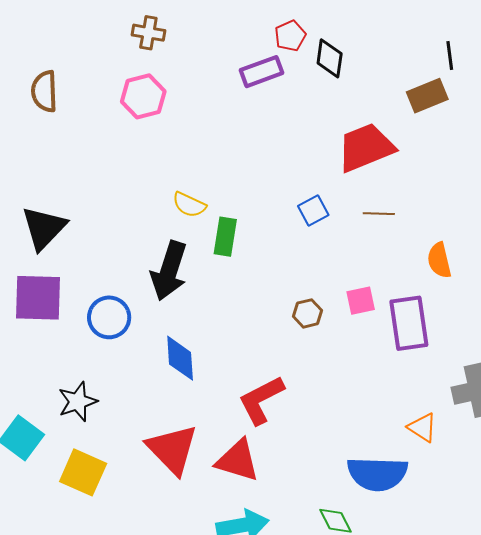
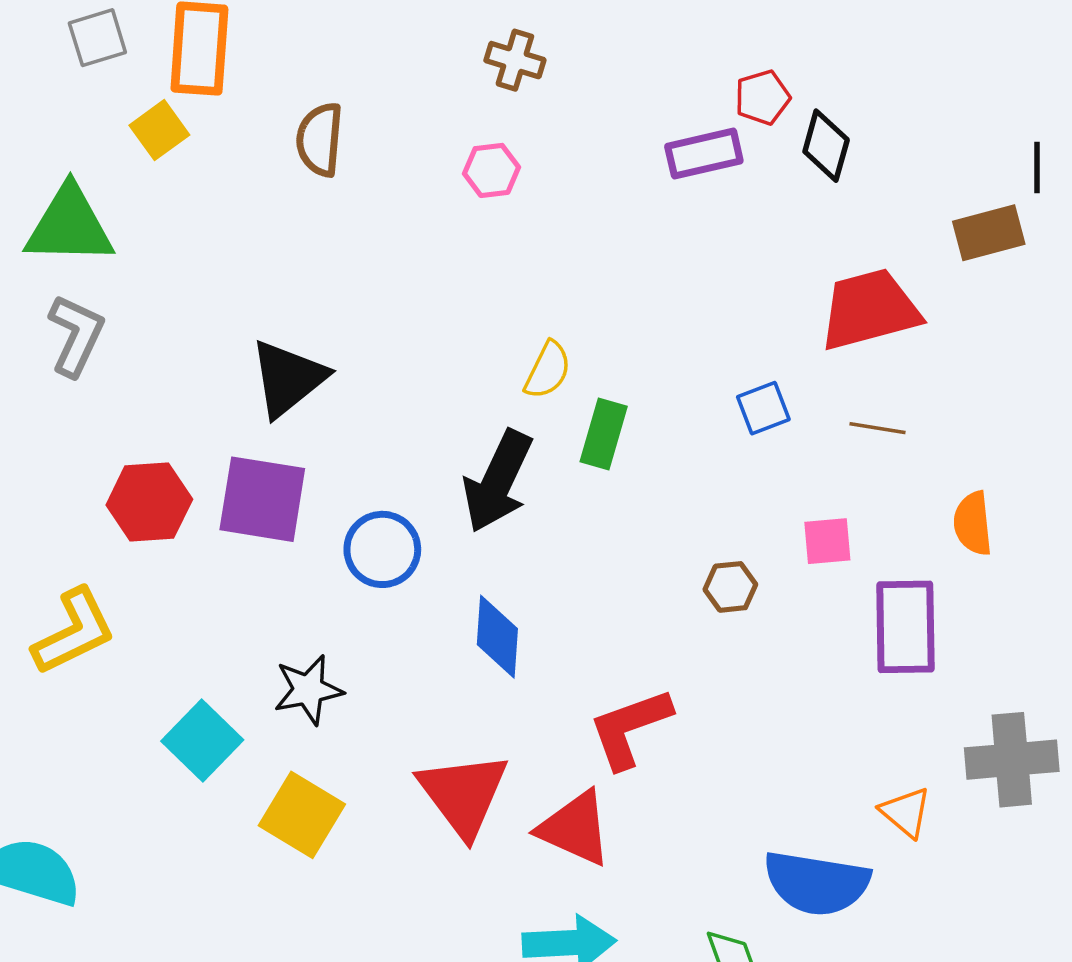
pink hexagon: (143, 96) -> (492, 170), size x0.7
yellow semicircle: (189, 205) -> (548, 370), turned -96
pink square: (361, 301) -> (827, 541), moved

